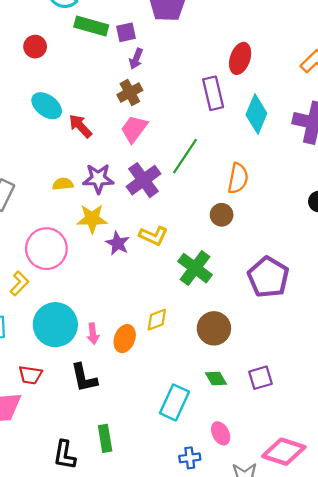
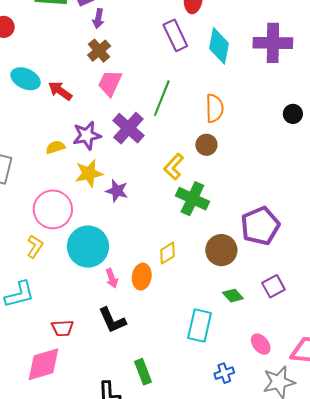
yellow L-shape: (153, 236) -> (174, 167), moved, turned 120
purple pentagon: (268, 277) -> (260, 226), moved, turned 30
cyan circle: (55, 325) -> (88, 247), moved
pink ellipse: (221, 433) -> (261, 344), moved

